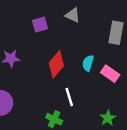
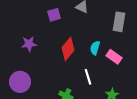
white line: (69, 97) -> (88, 77), moved

